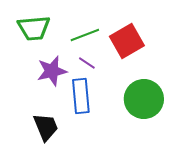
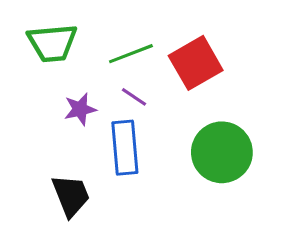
purple star: (52, 71) -> (80, 109), size x0.7

